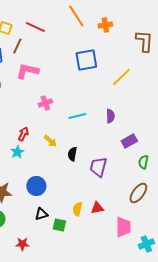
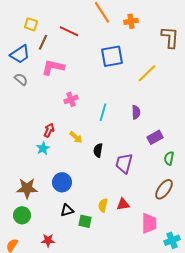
red line: (35, 27) -> (69, 31), moved
cyan line: (77, 116) -> (103, 112), turned -60

